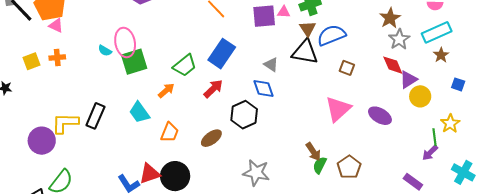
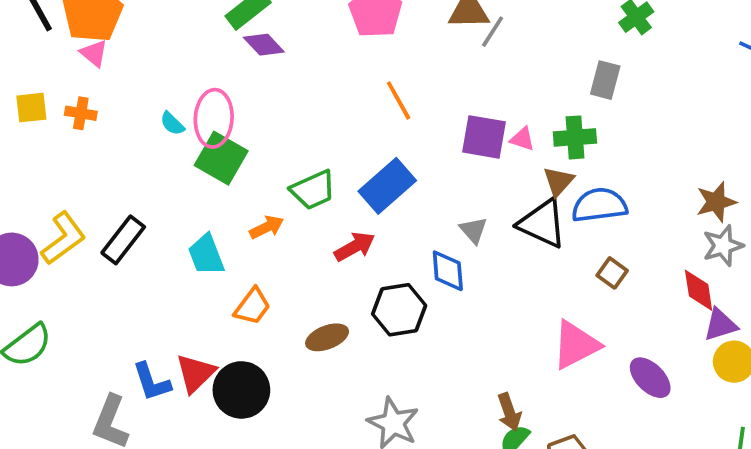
green square: (134, 62) -> (221, 158), turned 32
yellow L-shape: (65, 123) -> (63, 238), turned 128
red triangle: (150, 174) -> (196, 373), turned -40

